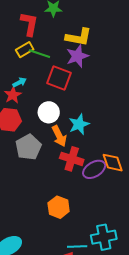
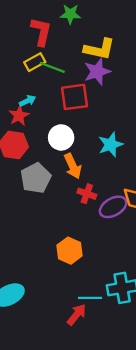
red square: (59, 78) -> (74, 97), turned -30
cyan star: (79, 124) -> (111, 145), moved
red cross: (72, 159) -> (87, 194), size x0.7

